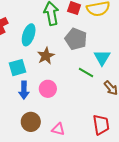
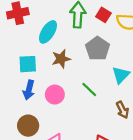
green line: (86, 72) -> (89, 89), moved

